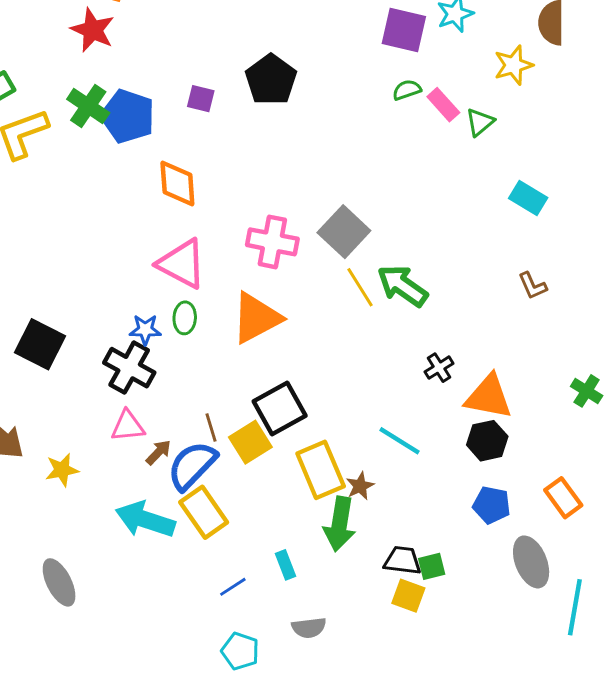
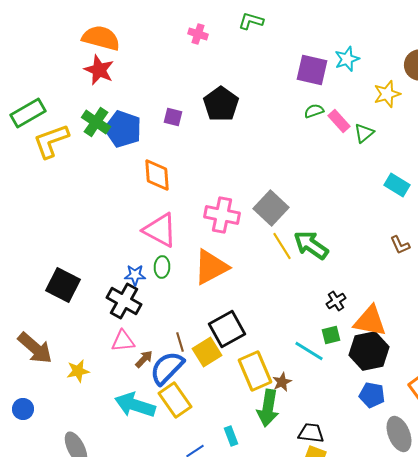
black hexagon: (487, 441) -> (369, 351), size x1.4
green square: (432, 566) -> (331, 335), moved

